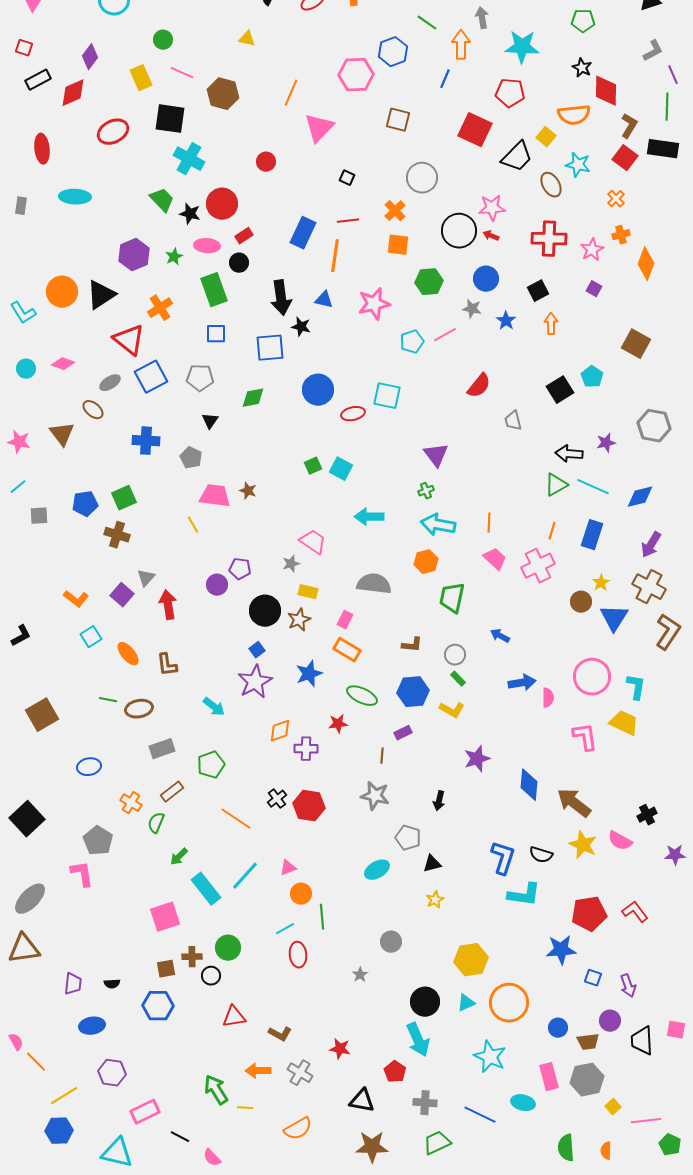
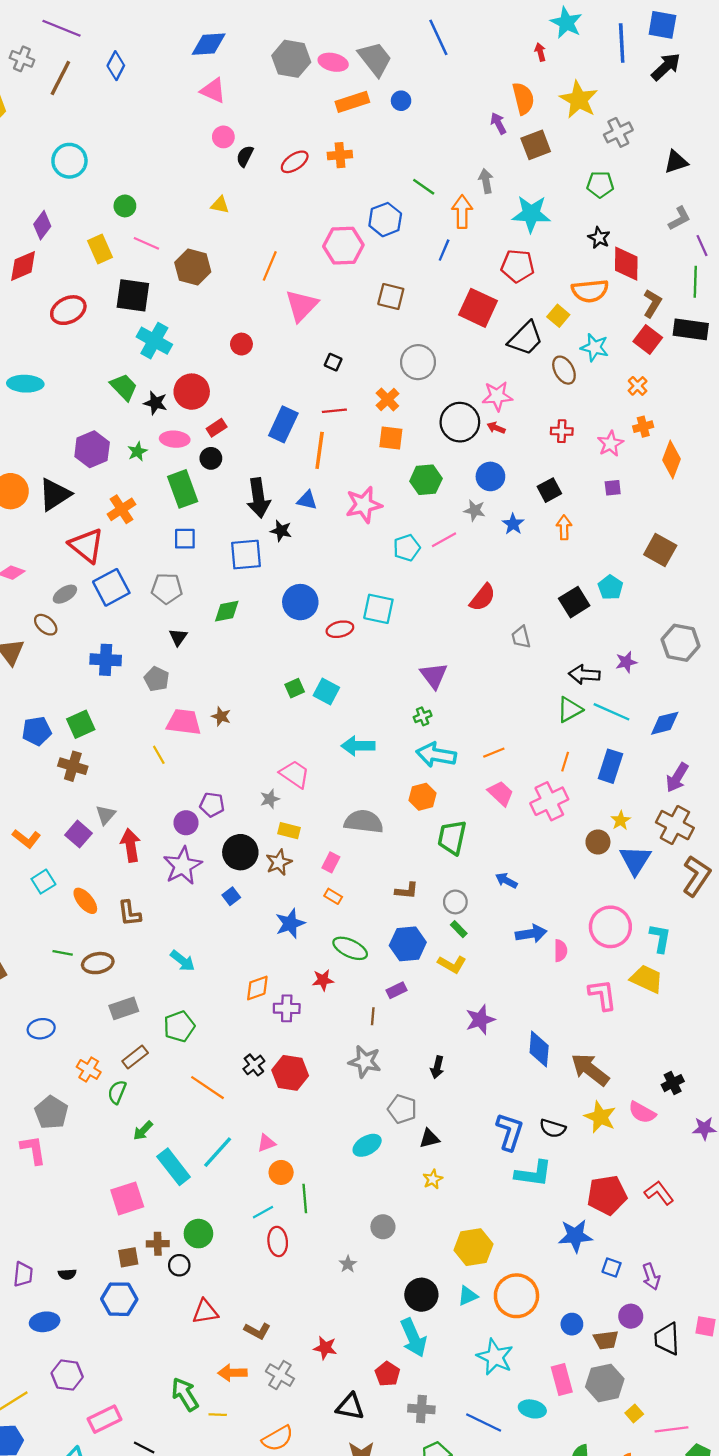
red cross: (549, 239) -> (562, 431), size x0.6
purple square: (594, 289) -> (613, 488), turned -35
orange line: (489, 523) -> (494, 753), turned 66
orange rectangle: (347, 650) -> (333, 896), size x0.6
purple star: (255, 682) -> (183, 866), moved

